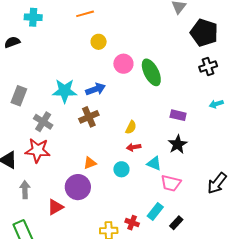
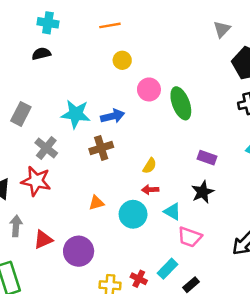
black semicircle: (12, 42) -> (41, 54), moved
cyan circle: (121, 169) -> (133, 214), size x1.5
purple circle: (78, 187) -> (79, 251), moved
red triangle: (55, 207) -> (43, 240), moved

